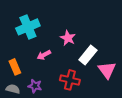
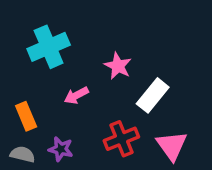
pink triangle: (107, 70) -> (172, 146), moved
red cross: (70, 80) -> (121, 139), turned -36

